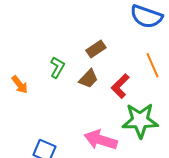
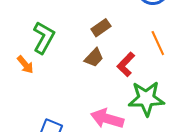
green L-shape: (57, 67) -> (44, 38), moved, size x1.5

